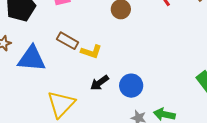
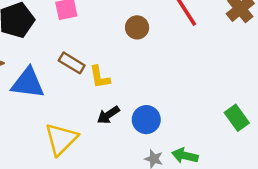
yellow L-shape: (91, 52) -> (100, 77), turned 60

